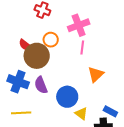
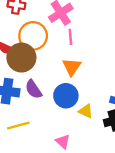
orange circle: (51, 40) -> (33, 36), size x1.6
orange triangle: (96, 74) -> (72, 67), moved

